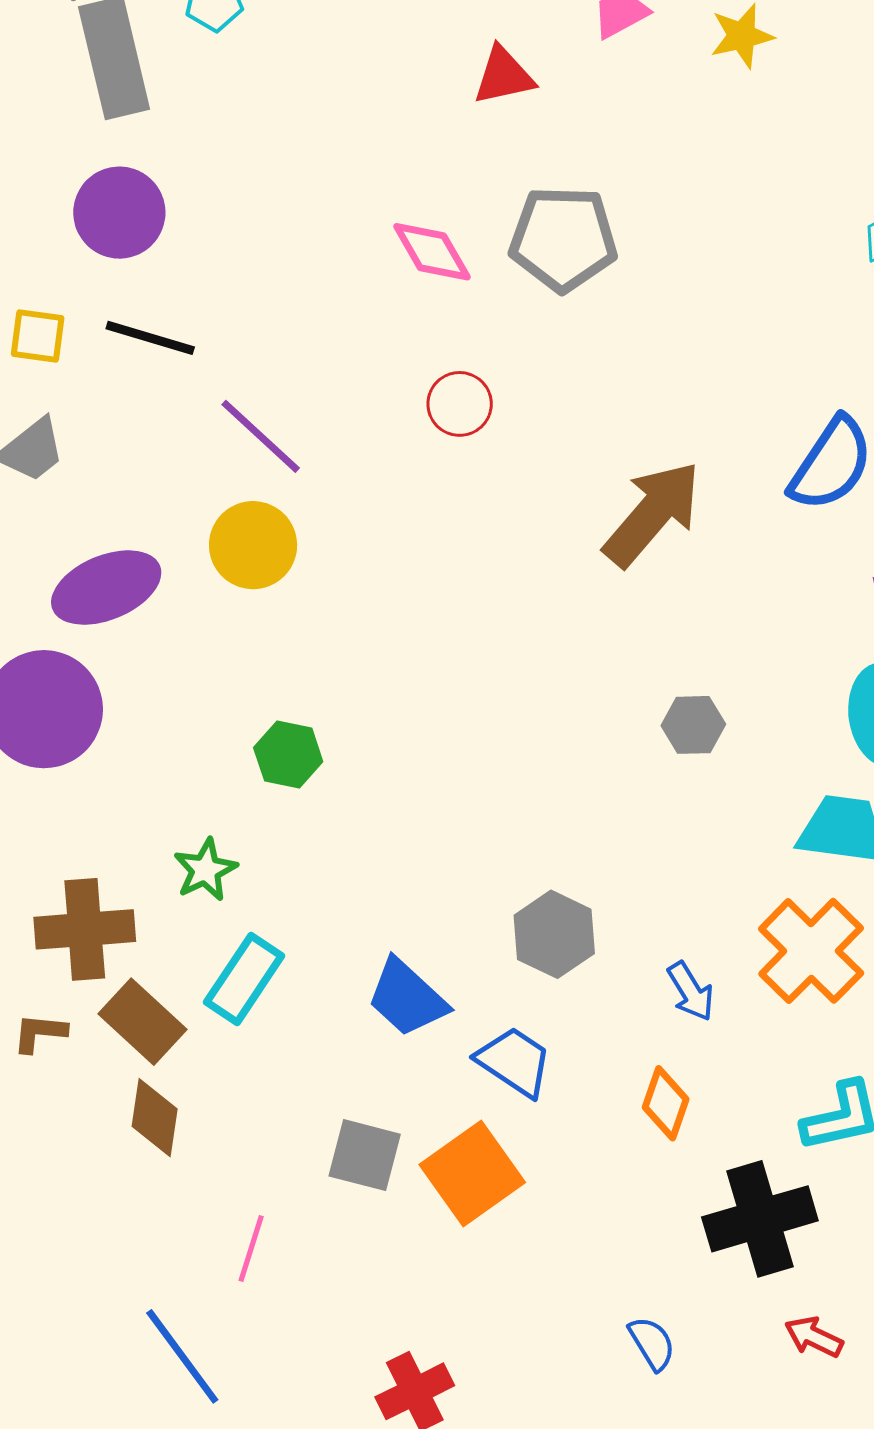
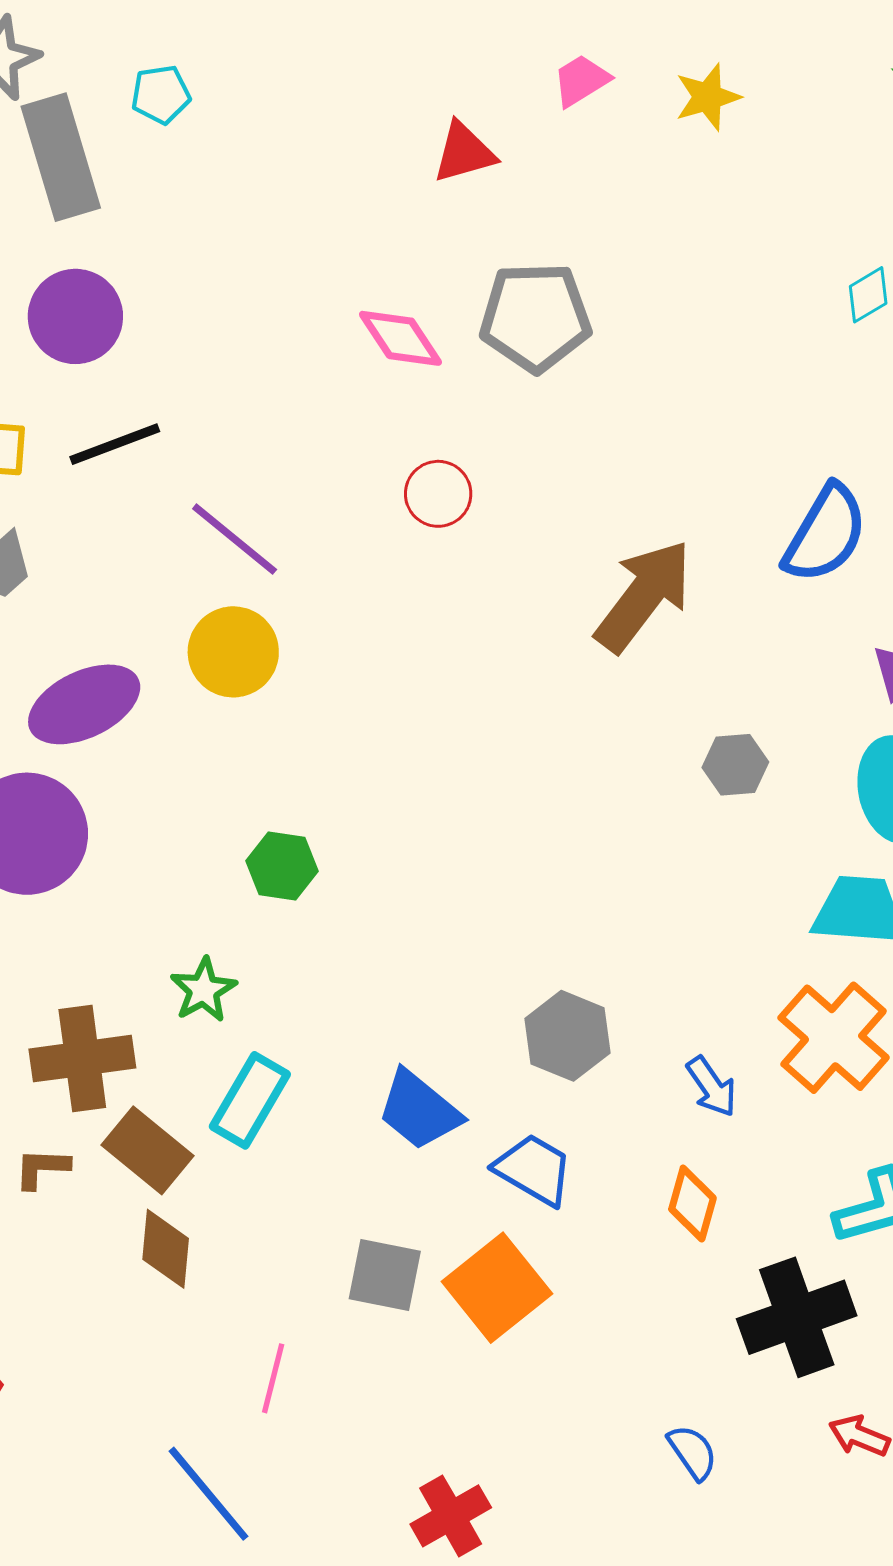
black line: (150, 338) -> (115, 444), turned -34
gray hexagon: (693, 725) -> (735, 765), moved

